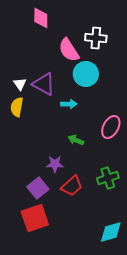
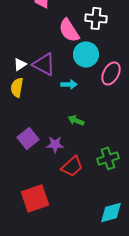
white triangle: (20, 84) -> (20, 64), turned 32
pink ellipse: (111, 127) -> (111, 73), moved
purple square: (38, 188) -> (28, 138), moved

